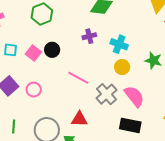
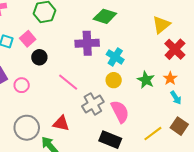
purple cross: (89, 36) -> (87, 43), size x1.6
black circle: (52, 50) -> (39, 57), moved
pink square: (33, 53) -> (28, 39), moved

